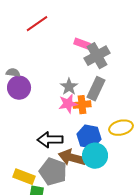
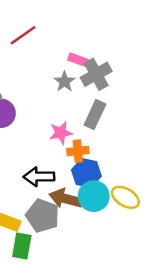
gray star: (69, 87) -> (64, 82), moved
orange cross: (82, 105) -> (78, 151), moved
yellow ellipse: (121, 128) -> (125, 197), moved, turned 45

